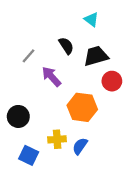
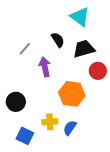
cyan triangle: (91, 19) -> (80, 17), size x1.5
purple arrow: (51, 77) -> (45, 67), turned 30

